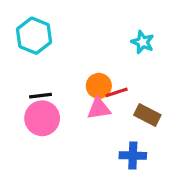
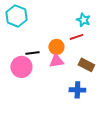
red line: (117, 92) -> (76, 37), moved
black line: (40, 96) -> (32, 53), moved

